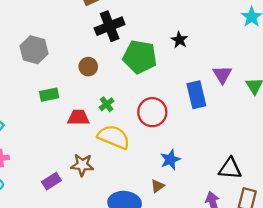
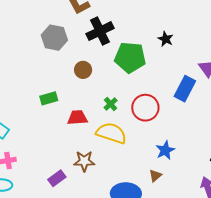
gray hexagon: (34, 50) -> (54, 38), moved
blue rectangle: (196, 95) -> (185, 89), turned 45
green cross: (107, 104) -> (111, 104), moved

